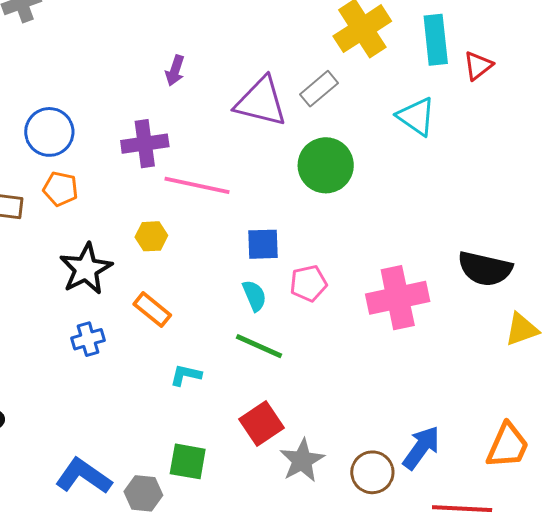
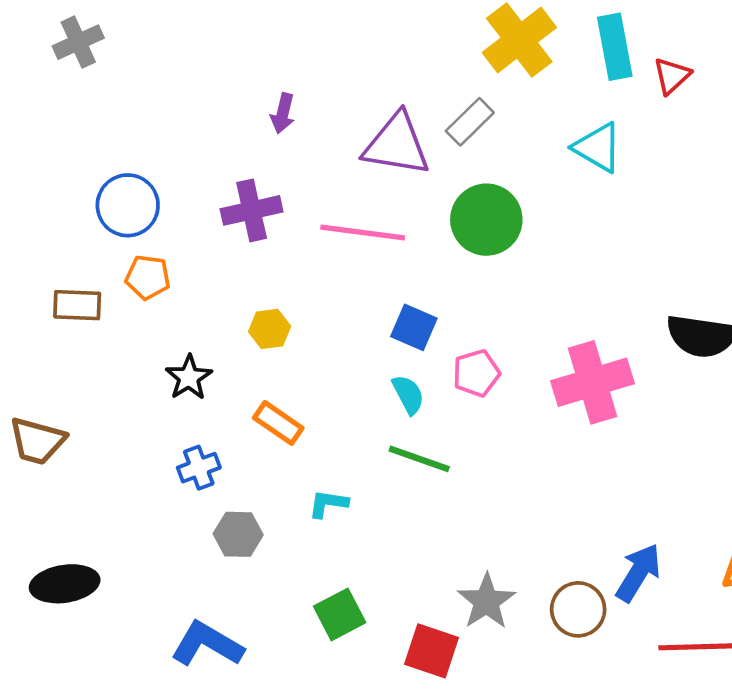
pink line: (197, 185) -> (363, 233), moved
blue square: (263, 244) -> (414, 327), turned 30
black star: (86, 269) -> (189, 377), size x0.7
red square: (262, 423) -> (432, 651), moved, turned -33
green square: (188, 461) -> (340, 614), turned -33
gray hexagon: (143, 493) -> (238, 534), moved

